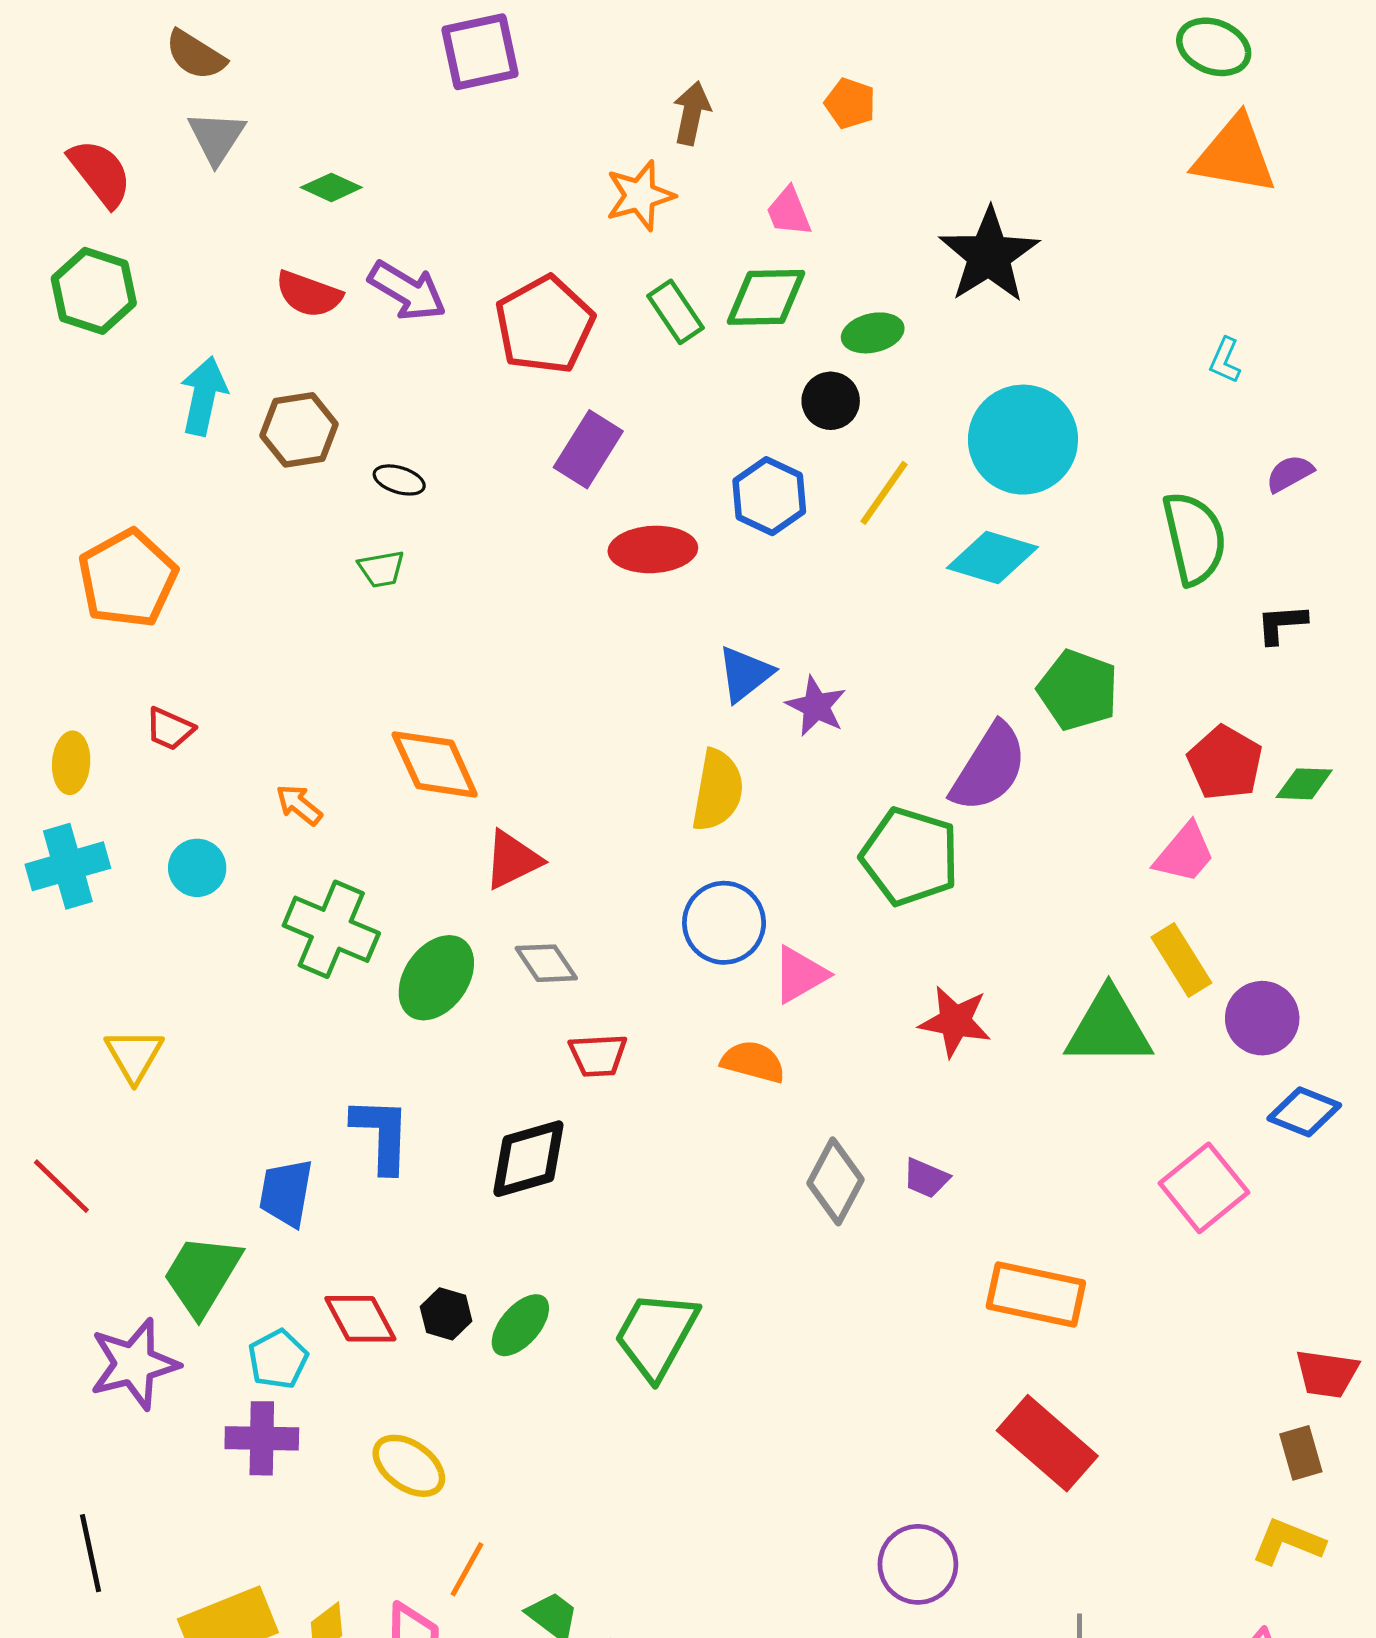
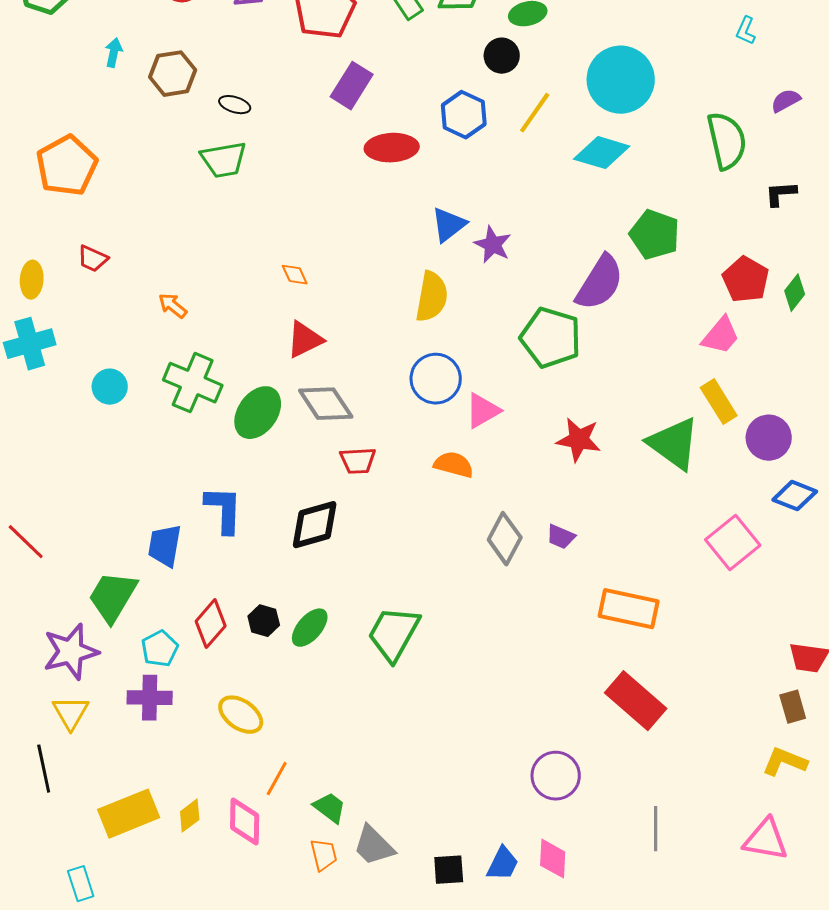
cyan arrow: (204, 396) -> (114, 53), size x0.6
green trapezoid: (381, 569) -> (224, 160), size x1.6
orange diamond: (435, 764) -> (295, 275), moved, size x0.5
green diamond: (1304, 784) -> (795, 293), turned -54
cyan circle: (197, 868) -> (110, 387), moved
gray diamond: (546, 963) -> (326, 404), size x1.4
green triangle: (1109, 1028) -> (674, 444), turned 36
yellow triangle: (134, 1055) -> (71, 713), moved
red diamond: (360, 1319) -> (211, 624), turned 69

